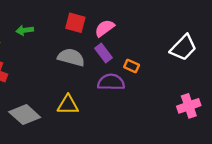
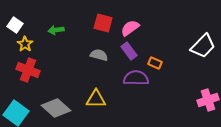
gray semicircle: (71, 57) -> (99, 55), size x0.7

